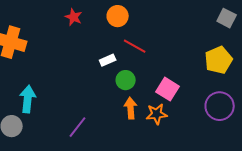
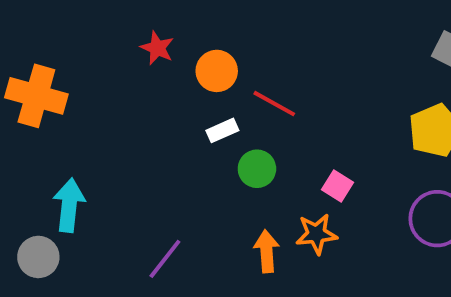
orange circle: (118, 16) -> (217, 71), moved
pink square: (168, 89) -> (338, 186), size x0.7
orange arrow: (131, 108) -> (267, 251), moved

